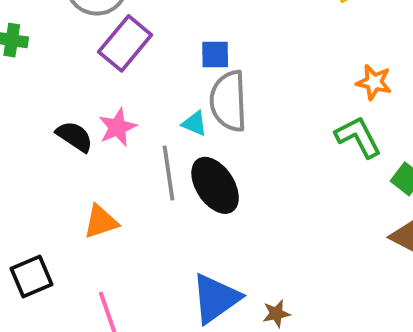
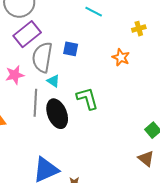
orange star: (374, 82) -> (121, 57), moved
gray semicircle: (229, 101) -> (42, 57), moved
green L-shape: (358, 137) -> (87, 98), moved

